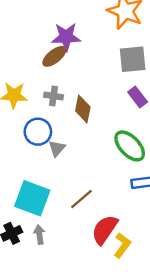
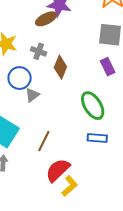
brown line: (82, 199) -> (44, 141), turned -35

